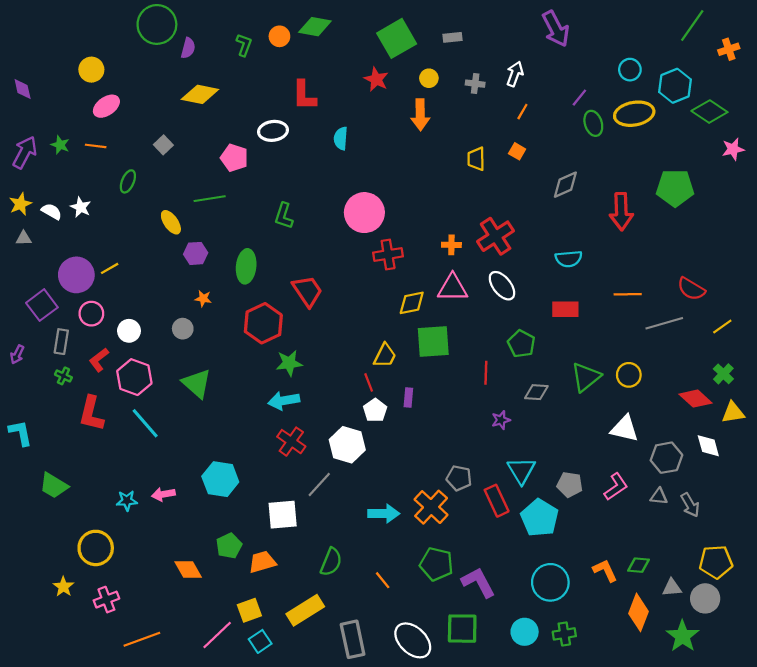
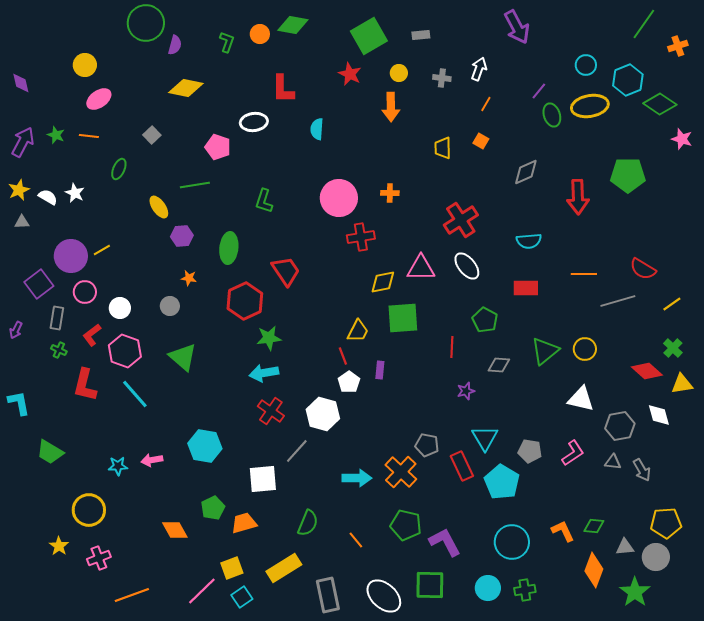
pink star: (733, 149) -> (682, 139), turned 30
orange cross: (451, 245) -> (390, 193), moved

